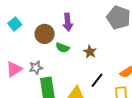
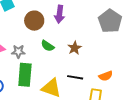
green semicircle: (63, 48) -> (48, 46), moved
black line: (97, 80) -> (75, 77), turned 49

